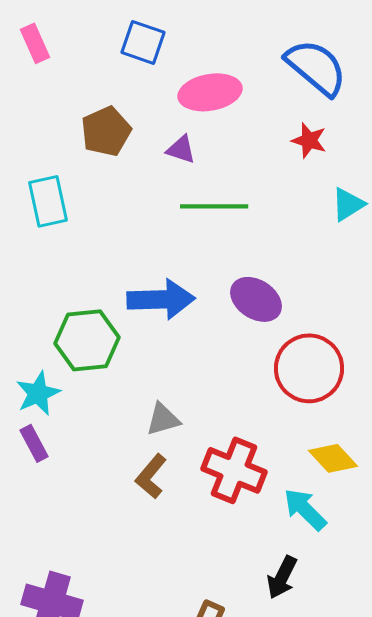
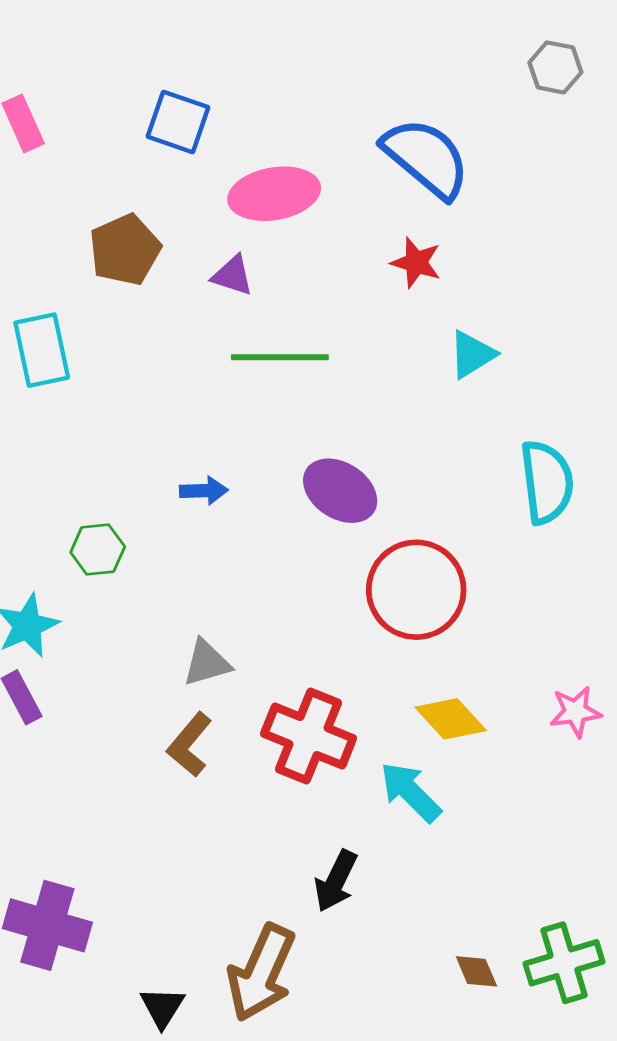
blue arrow: (161, 299) -> (204, 491), size x0.5
green hexagon: (87, 340) -> (98, 550), size x0.6
black arrow: (282, 577) -> (336, 881), moved

